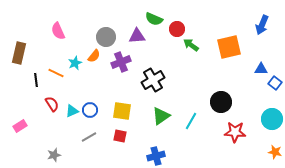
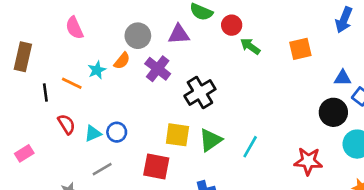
orange square: (229, 47) -> (300, 49), size x0.7
purple cross: (121, 62) -> (158, 69), turned -30
black circle: (221, 102) -> (333, 112), moved
yellow square: (122, 111) -> (177, 135), moved
red square: (120, 136) -> (156, 166), size x1.5
gray line: (89, 137) -> (102, 169), moved

